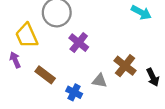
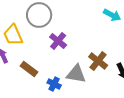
gray triangle: (100, 81) -> (76, 74), size x1.5

